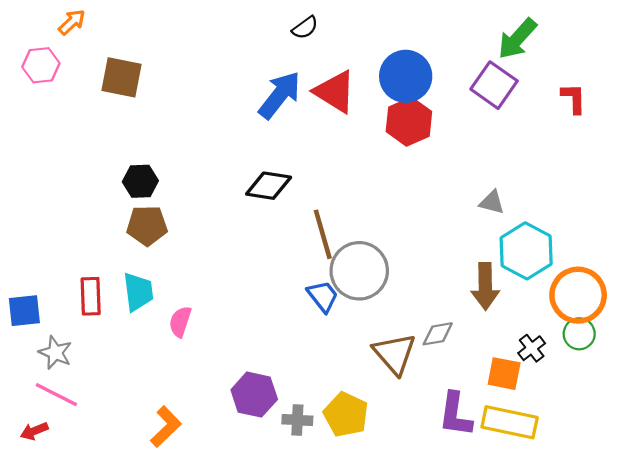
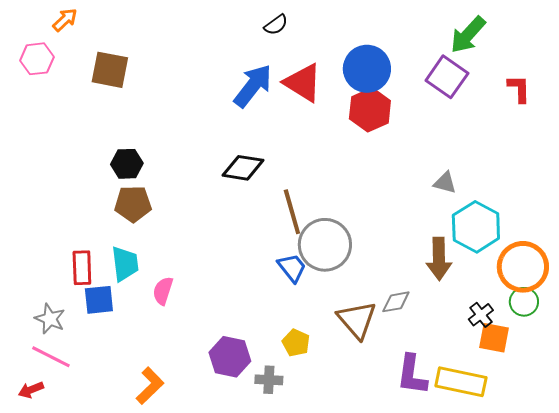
blue square: (24, 311) -> (99, 300), moved
orange square: (504, 374) -> (494, 338), moved
yellow pentagon: (346, 414) -> (296, 343), moved, size x0.7

